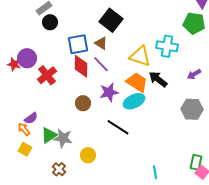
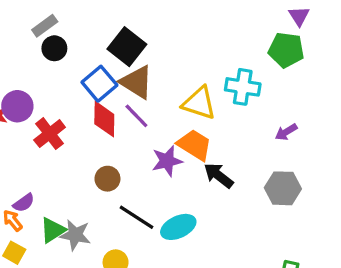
black square: (111, 20) -> (127, 47), moved
brown triangle: (101, 43) -> (136, 82), size x1.6
blue square: (78, 44) -> (99, 84), turned -30
black arrow: (158, 79) -> (219, 175), moved
purple star: (109, 92) -> (167, 161), moved
cyan ellipse: (134, 101) -> (178, 227), moved
black line: (118, 127) -> (136, 217), moved

